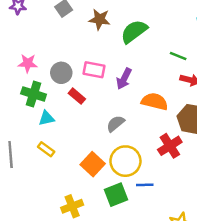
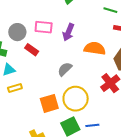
yellow rectangle: (46, 149) -> (15, 88), moved, turned -48
orange square: (93, 164) -> (49, 103), turned 36
blue line: (145, 185) -> (92, 125), moved

